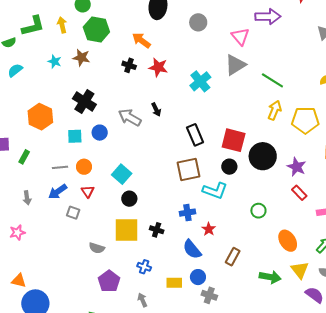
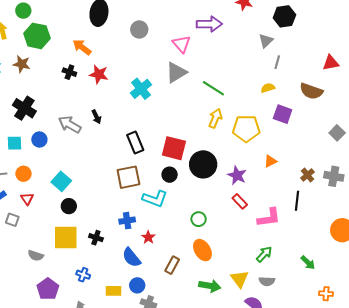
orange ellipse: (288, 241) -> (202, 250), moved

